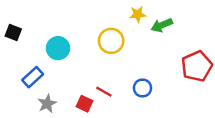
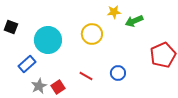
cyan circle: (58, 48) -> (48, 40), size x1.4
red square: (85, 104) -> (58, 87), moved, turned 32

